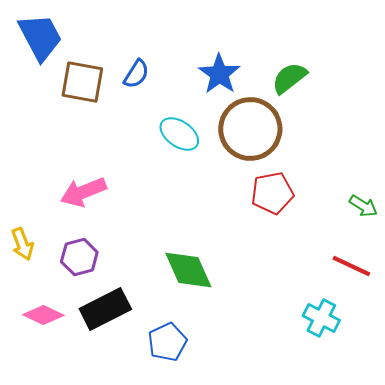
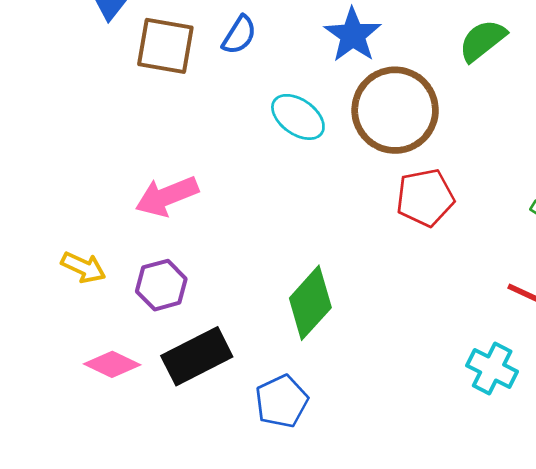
green semicircle: (289, 78) -> (483, 40), moved
yellow arrow: (22, 244) -> (83, 267), turned -44
green diamond: (188, 270) -> (310, 303), turned 66

